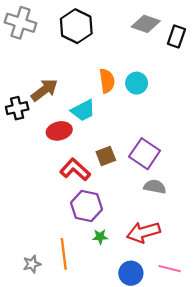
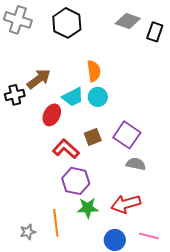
cyan circle: (137, 83) -> (98, 97), moved
red ellipse: (59, 131) -> (52, 115), turned -50
green star: (100, 237) -> (88, 208), size x1.5

